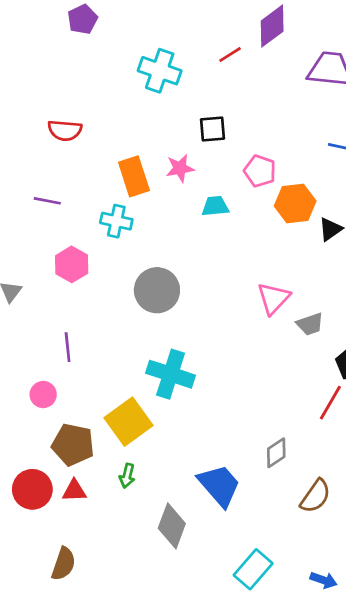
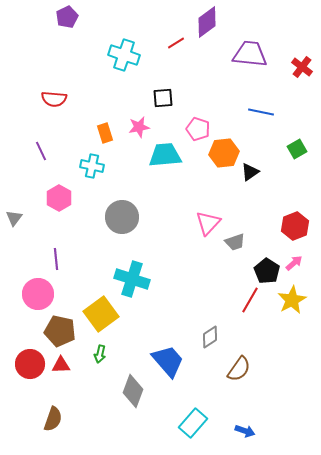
orange rectangle: (134, 176) -> (105, 133), size x0.7
purple line: (47, 201) -> (41, 151), turned 54
cyan trapezoid: (215, 206) -> (165, 155), size x1.6
pink circle: (43, 395) -> (38, 294), size x1.6

